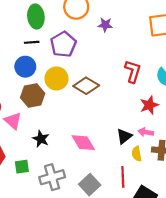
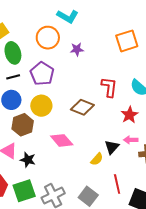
brown diamond: (86, 86) -> (82, 107), moved
black star: (41, 139) -> (28, 160), moved
pink diamond: (83, 143) -> (62, 140), moved
yellow semicircle: (137, 154) -> (97, 159), moved, turned -120
green square: (22, 167) -> (24, 191), size x1.6

